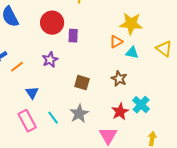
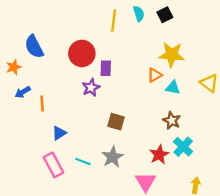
purple star: (50, 60) -> (91, 88), moved
orange line: (17, 67) -> (42, 103), turned -56
brown star: (119, 79) -> (172, 121), moved
blue triangle: (32, 93) -> (59, 133), turned 32
cyan line: (53, 118) -> (83, 161), turned -32

